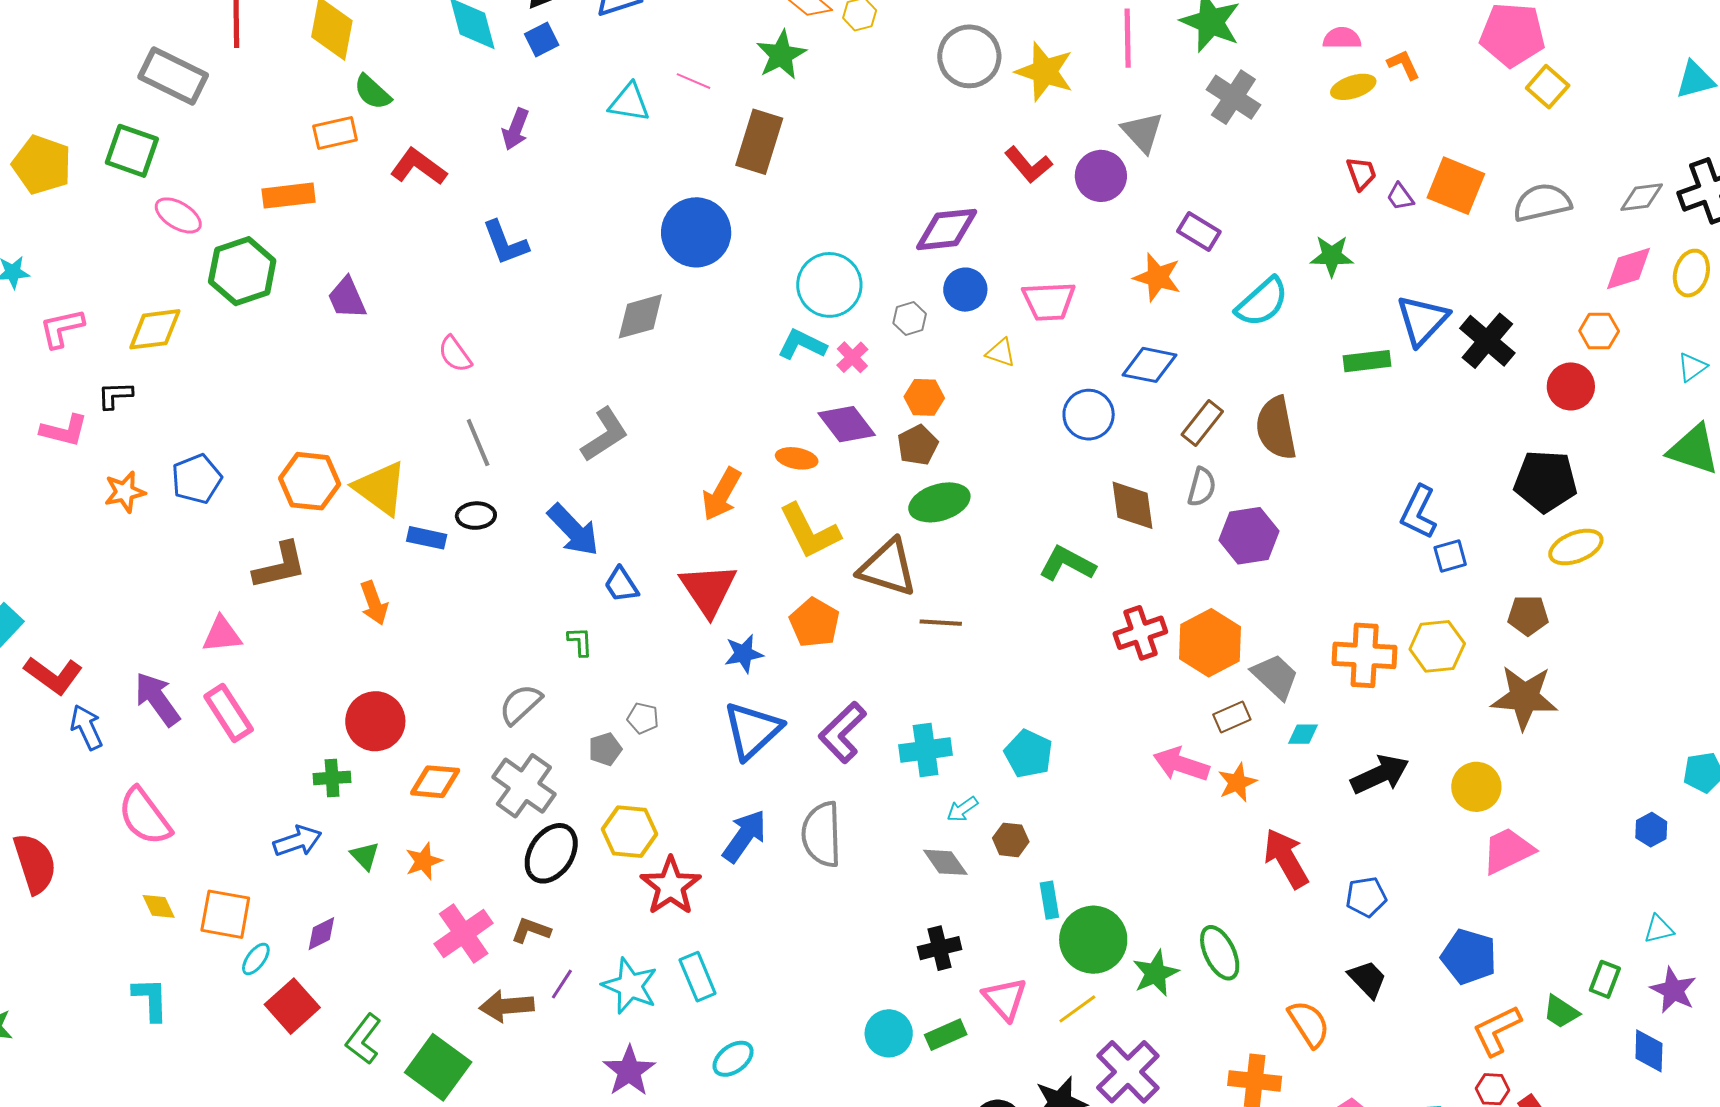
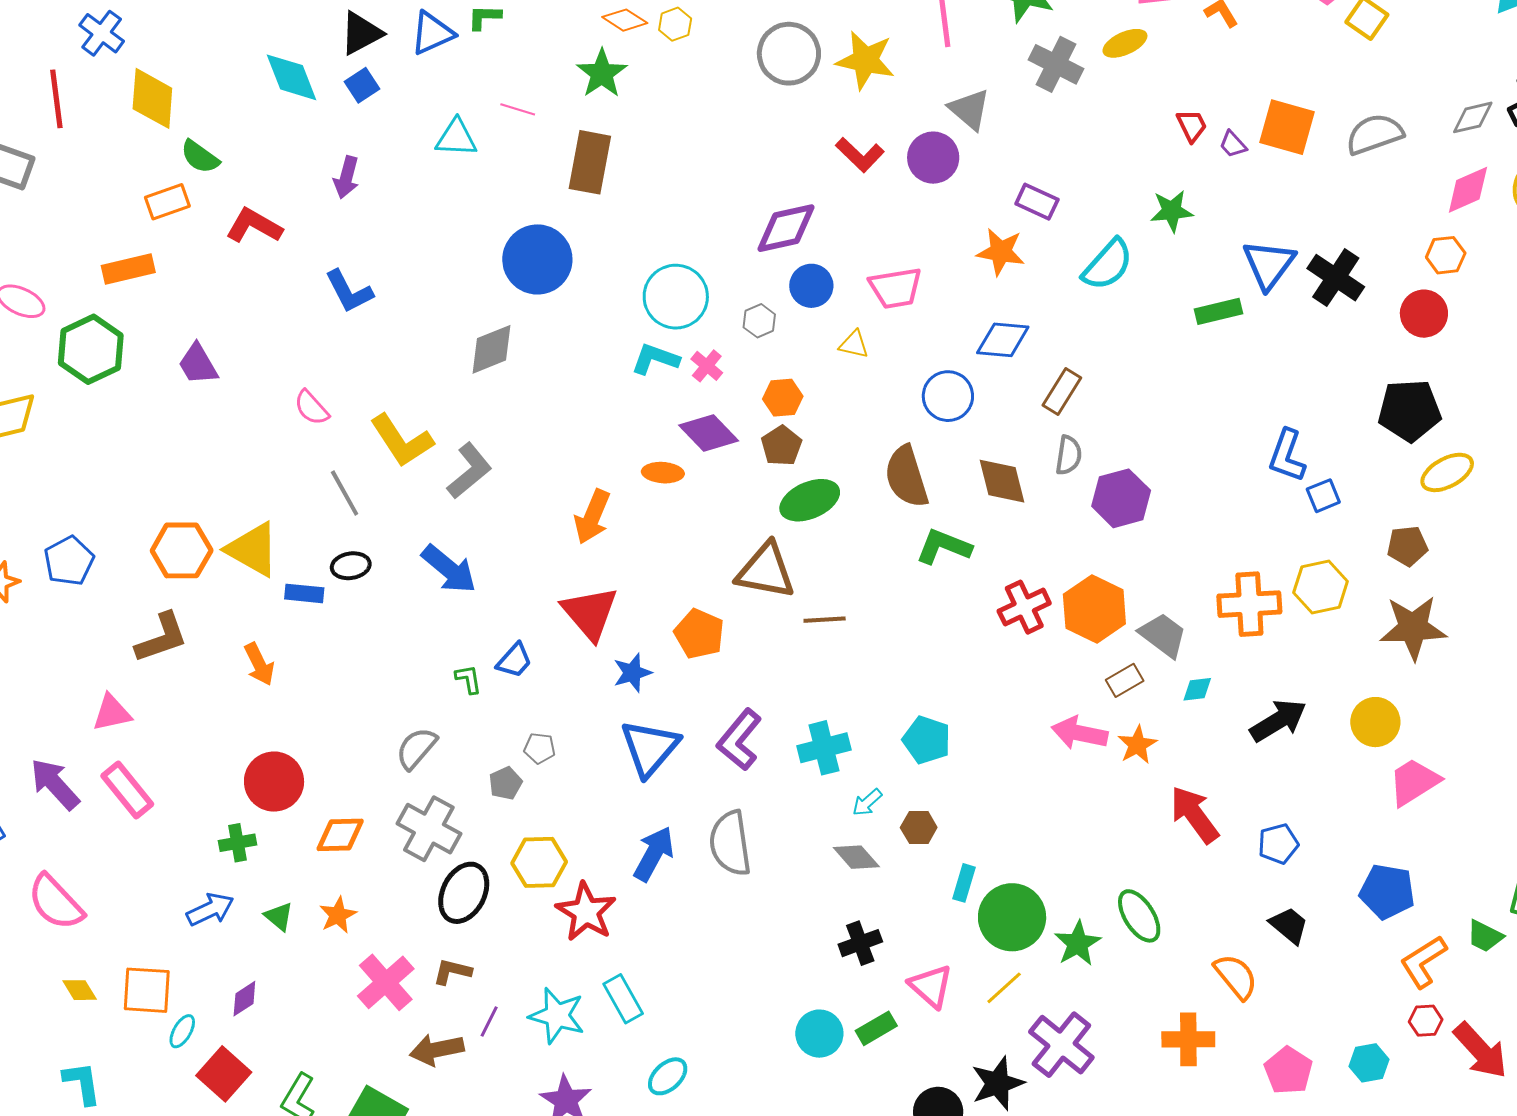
yellow ellipse: (1353, 87) -> (1125, 43), moved
brown semicircle: (1276, 428) -> (907, 477), moved
yellow L-shape: (810, 531) -> (402, 441), moved
blue trapezoid: (621, 585) -> (514, 660), moved, turned -99
cyan rectangle: (1049, 900) -> (964, 883), turned 33

